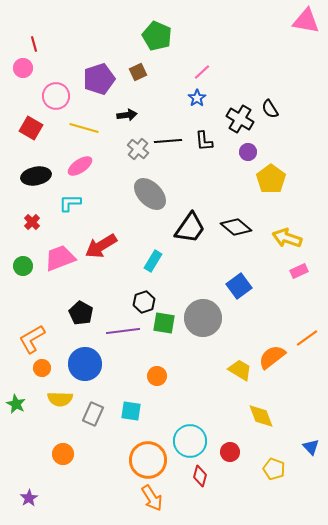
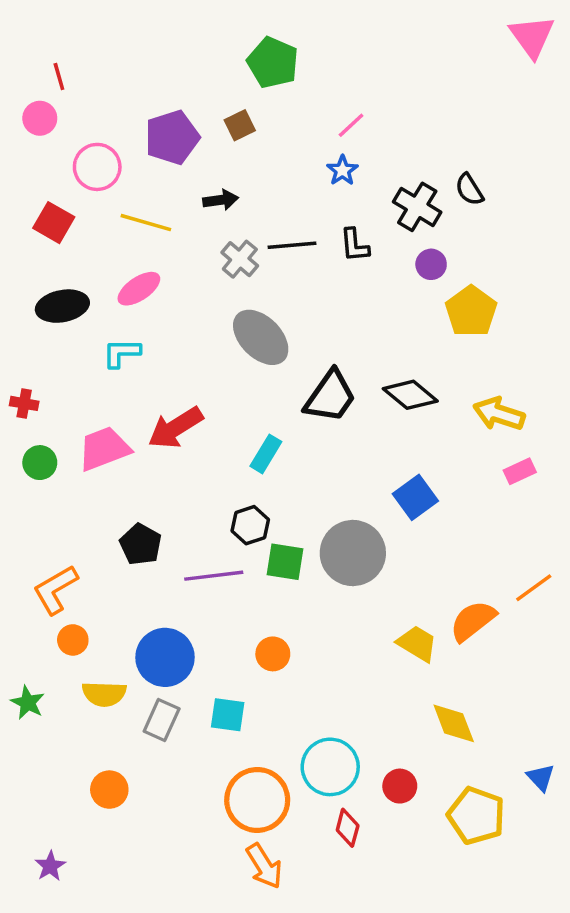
pink triangle: (306, 21) -> (532, 37), turned 44
red cross: (32, 222) -> (24, 403), moved, turned -35
blue circle: (85, 364) -> (165, 657), moved
yellow pentagon: (274, 469) -> (476, 816), size x1.5

